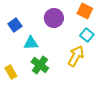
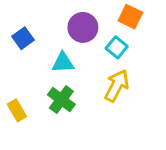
cyan square: (87, 35) -> (117, 47), moved
cyan triangle: (31, 43) -> (63, 63), moved

